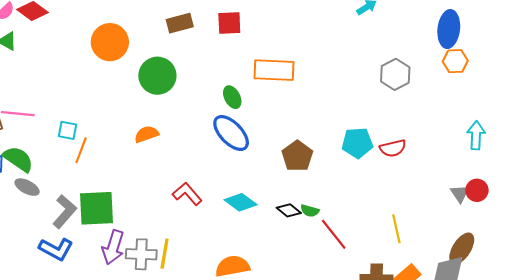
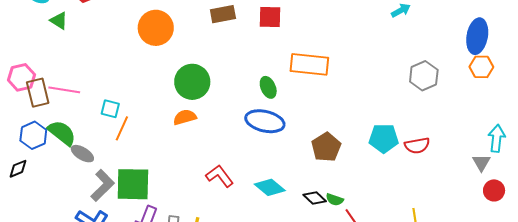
green circle: (157, 76) -> (192, 82), moved
blue ellipse: (231, 133) -> (265, 121), turned -36
gray ellipse: (27, 187) -> (82, 154), moved
gray triangle: (460, 193) -> (481, 163), moved

